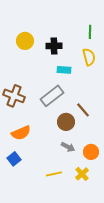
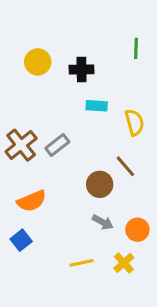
yellow semicircle: (89, 57) -> (134, 122), moved
brown cross: (14, 96) -> (21, 145), turned 30
gray rectangle: (52, 96) -> (57, 145), moved, size x0.7

